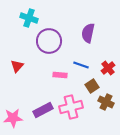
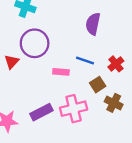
purple circle: (49, 41) -> (35, 43), moved

